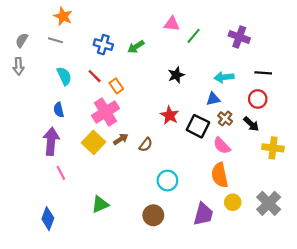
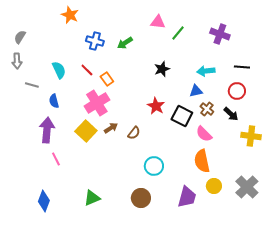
orange star: (63, 16) -> (70, 15), moved
gray line: (55, 40) -> (32, 85), moved
green triangle: (100, 204) -> (92, 198), moved

